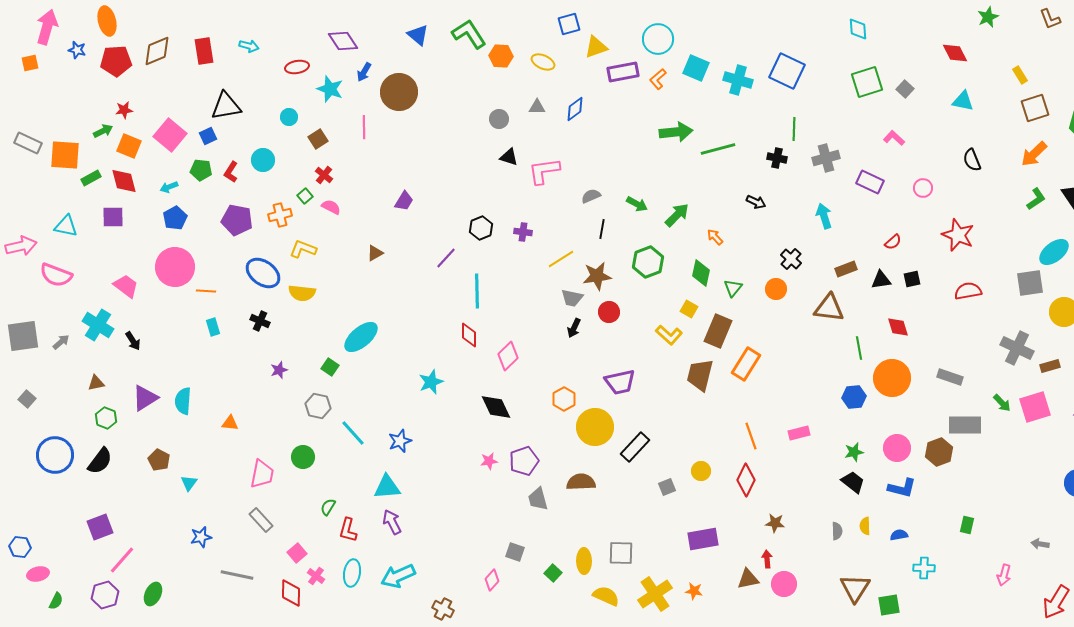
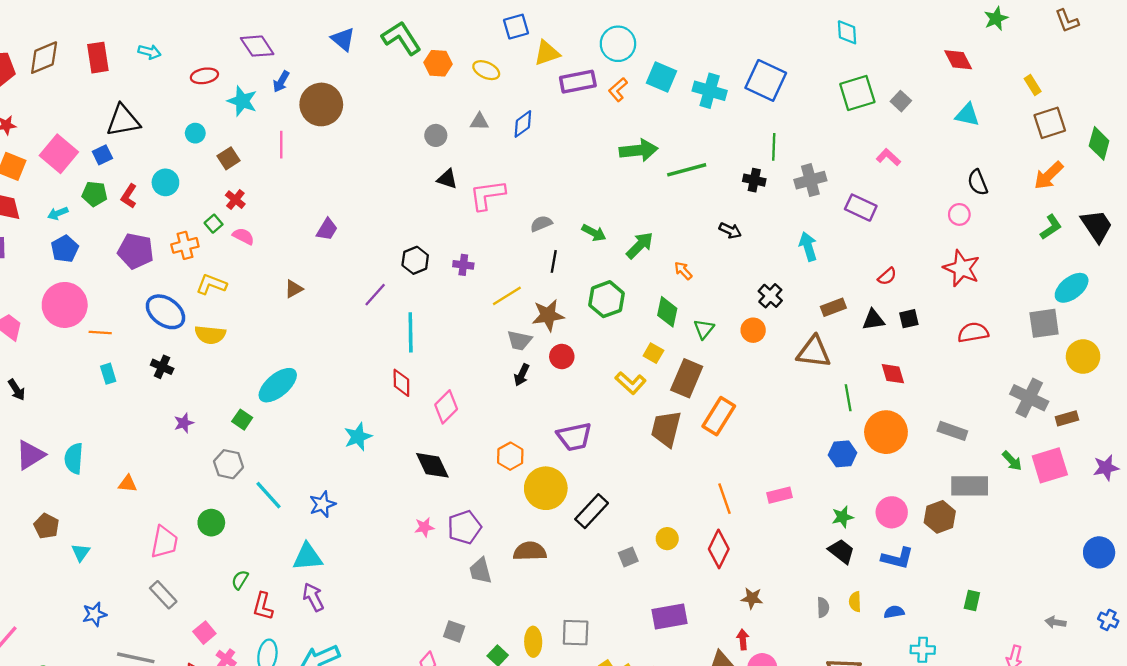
pink circle: (923, 188) -> (959, 214), moved

